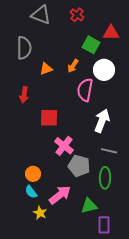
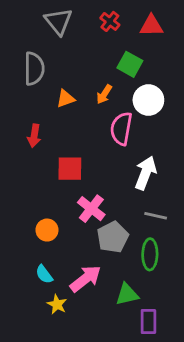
gray triangle: (41, 15) -> (58, 21), turned 30
red triangle: (111, 33) -> (151, 26), moved
gray pentagon: (79, 166) -> (113, 237), turned 30
orange circle: (33, 174) -> (47, 230), moved

